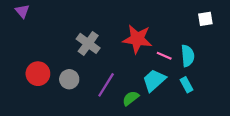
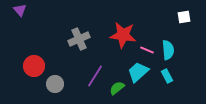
gray cross: (88, 43) -> (79, 39), turned 30
gray circle: (69, 79) -> (55, 84), moved

